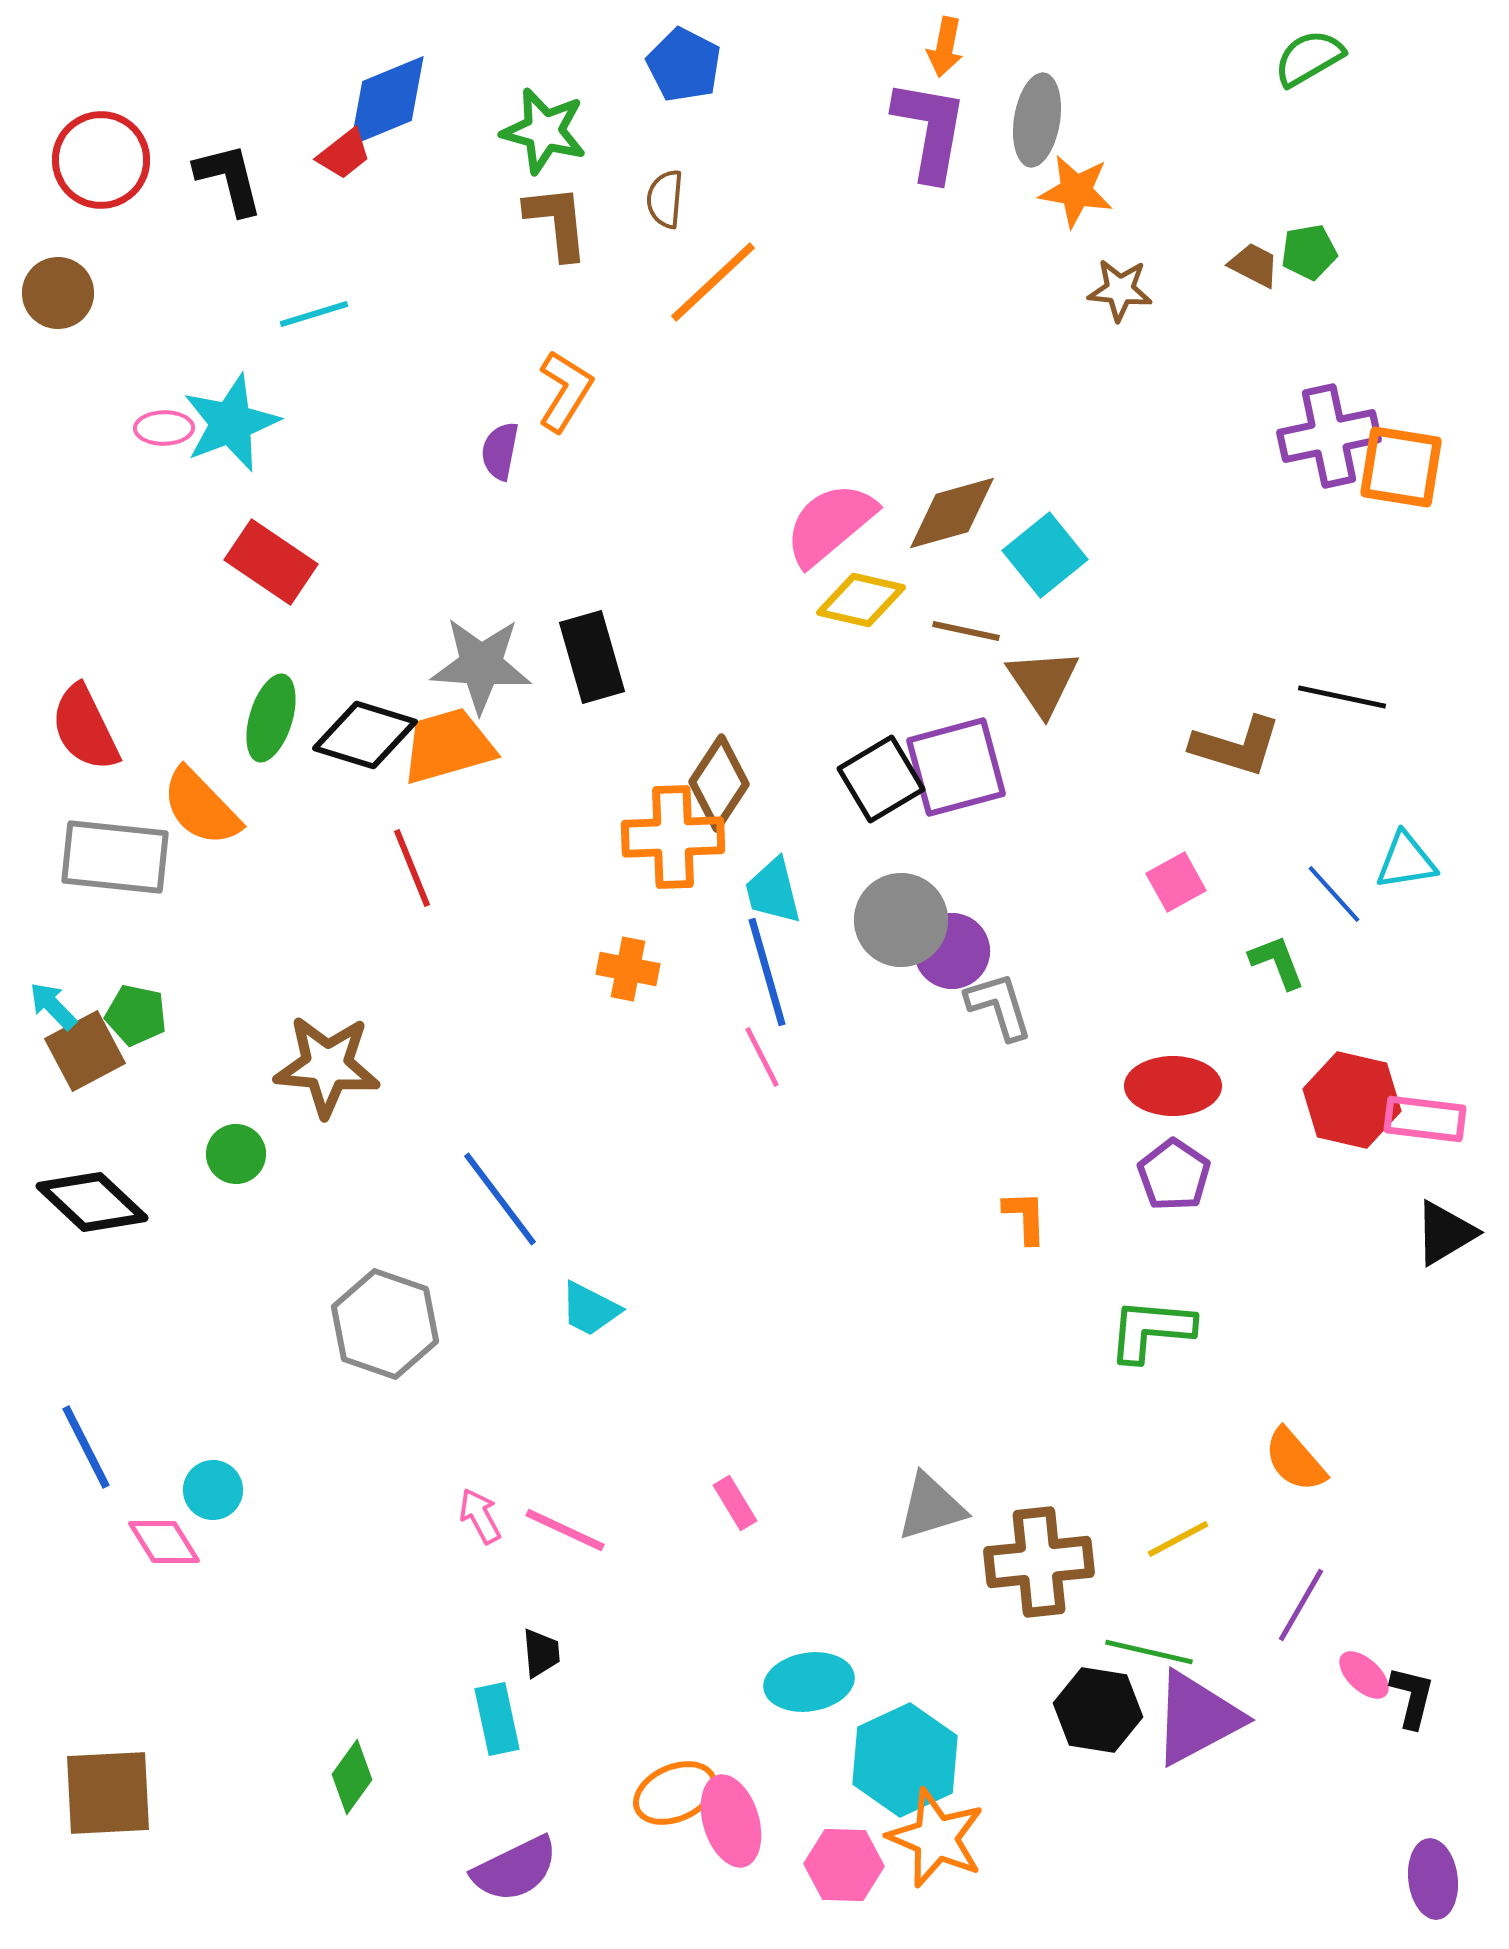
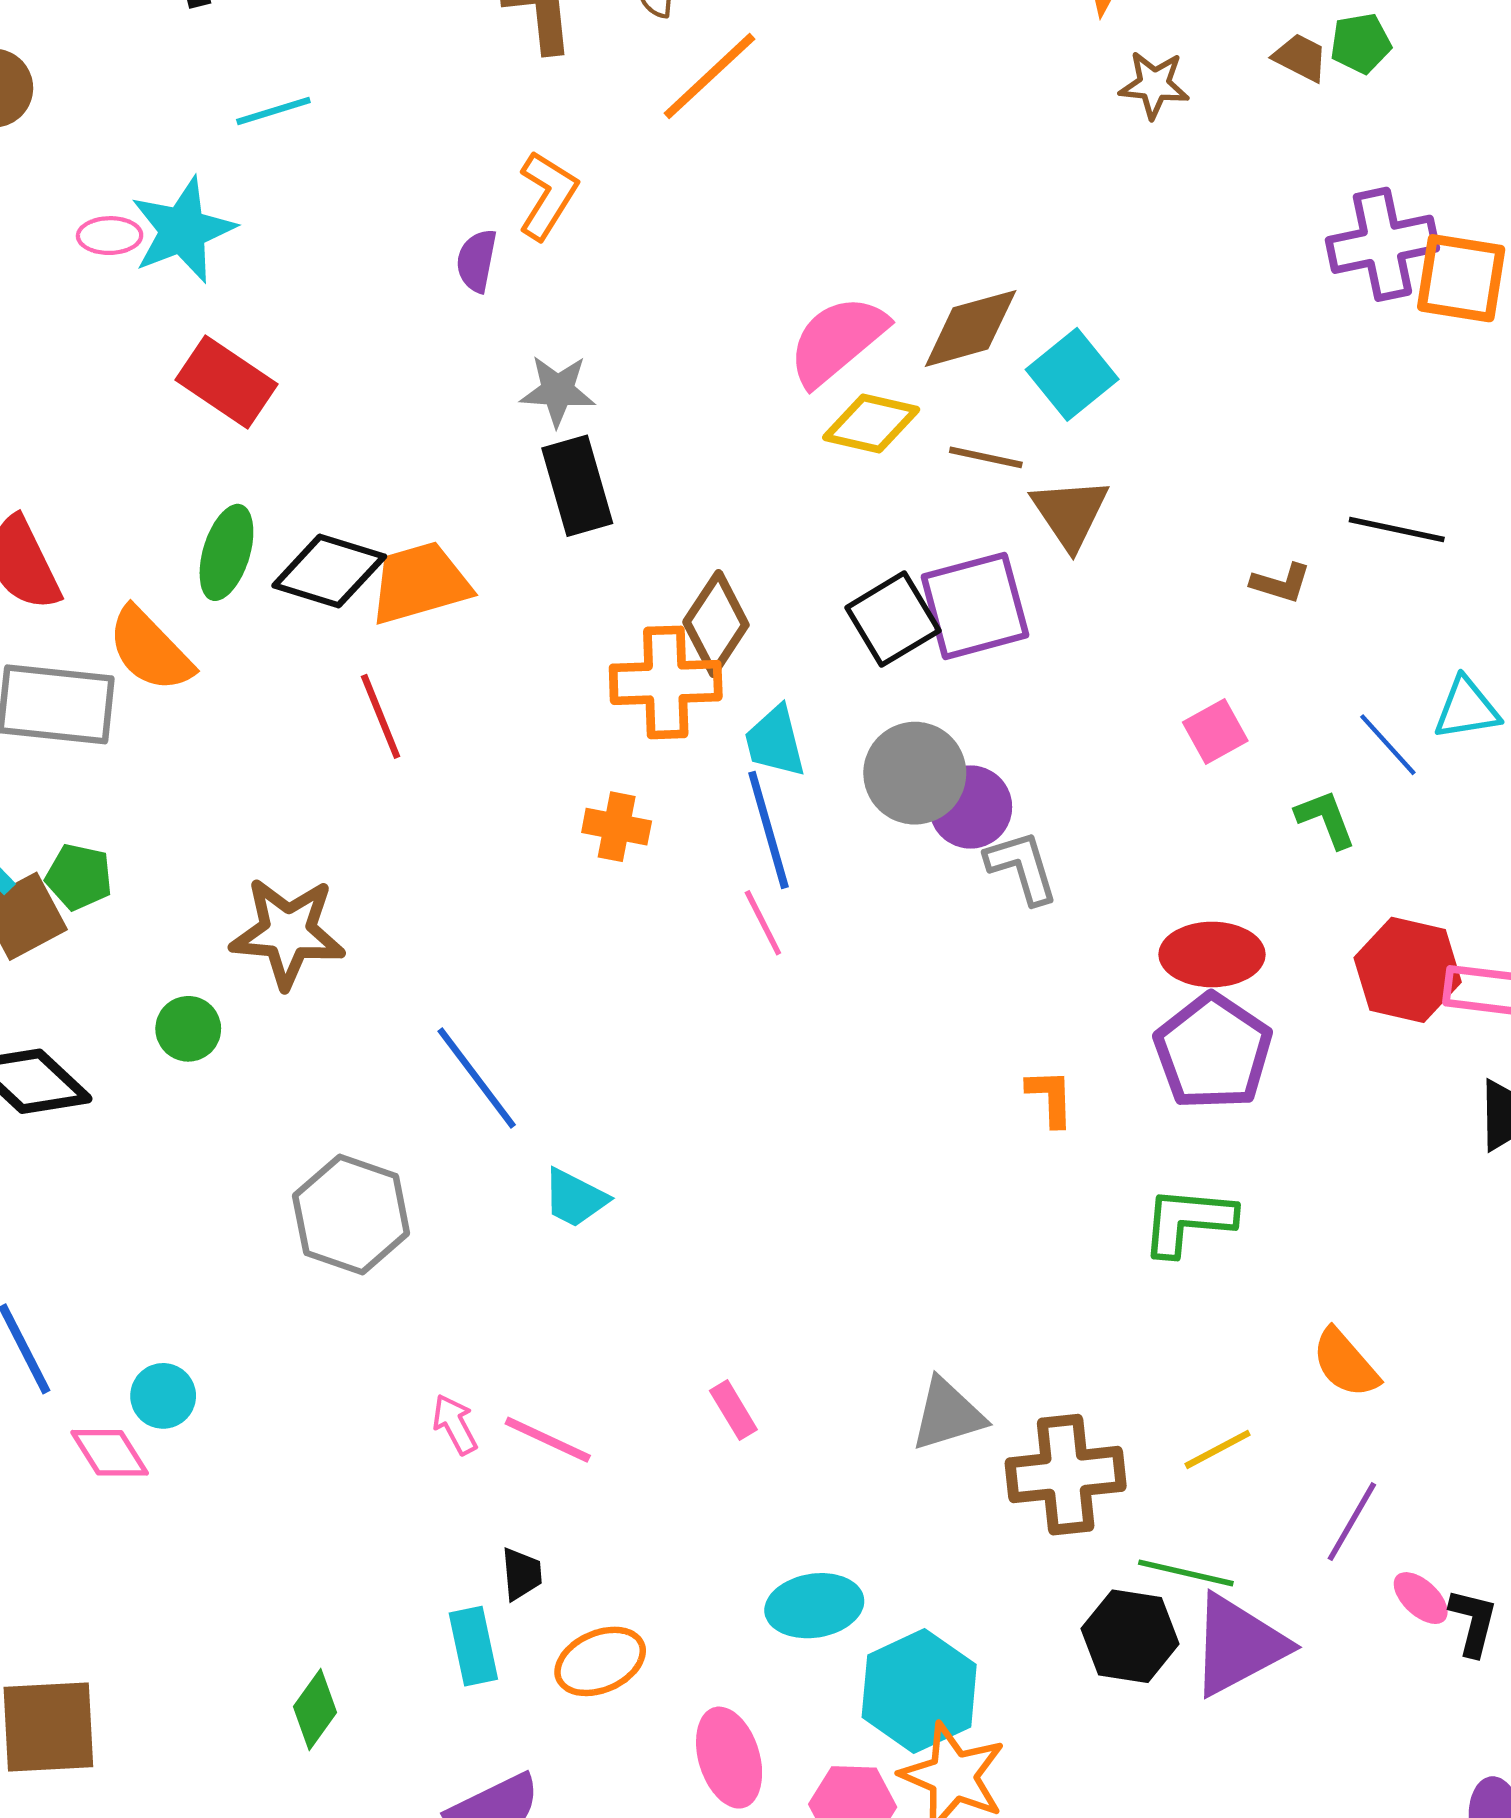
gray star: (481, 665) -> (558, 391), moved, size x0.7
brown L-shape: (1236, 746) -> (1281, 583), size x0.6
purple pentagon: (1174, 1175) -> (1213, 1052), size x1.5
orange ellipse: (675, 1793) -> (600, 1661), moved

